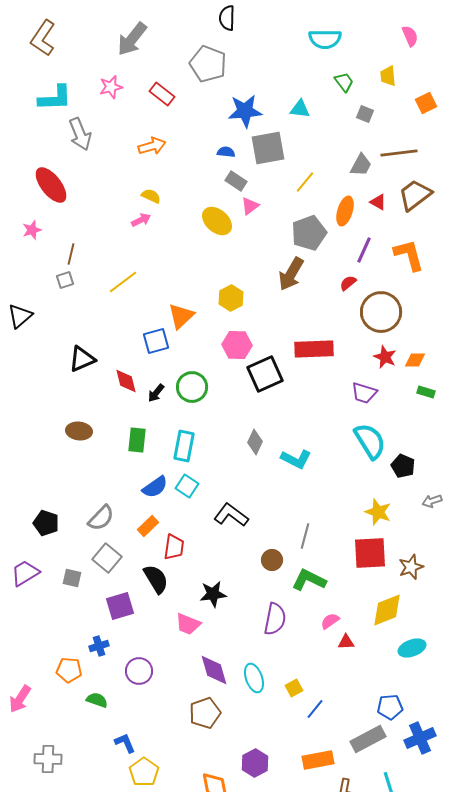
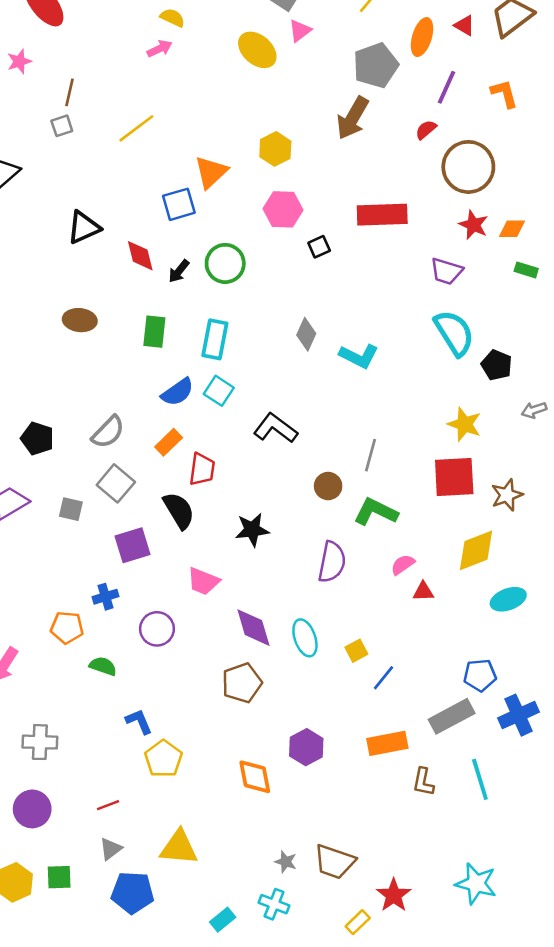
orange L-shape: (409, 255) -> (504, 94), size x0.7
black square: (265, 374) -> (319, 247), size x0.5
pink trapezoid: (188, 624) -> (203, 581), moved

